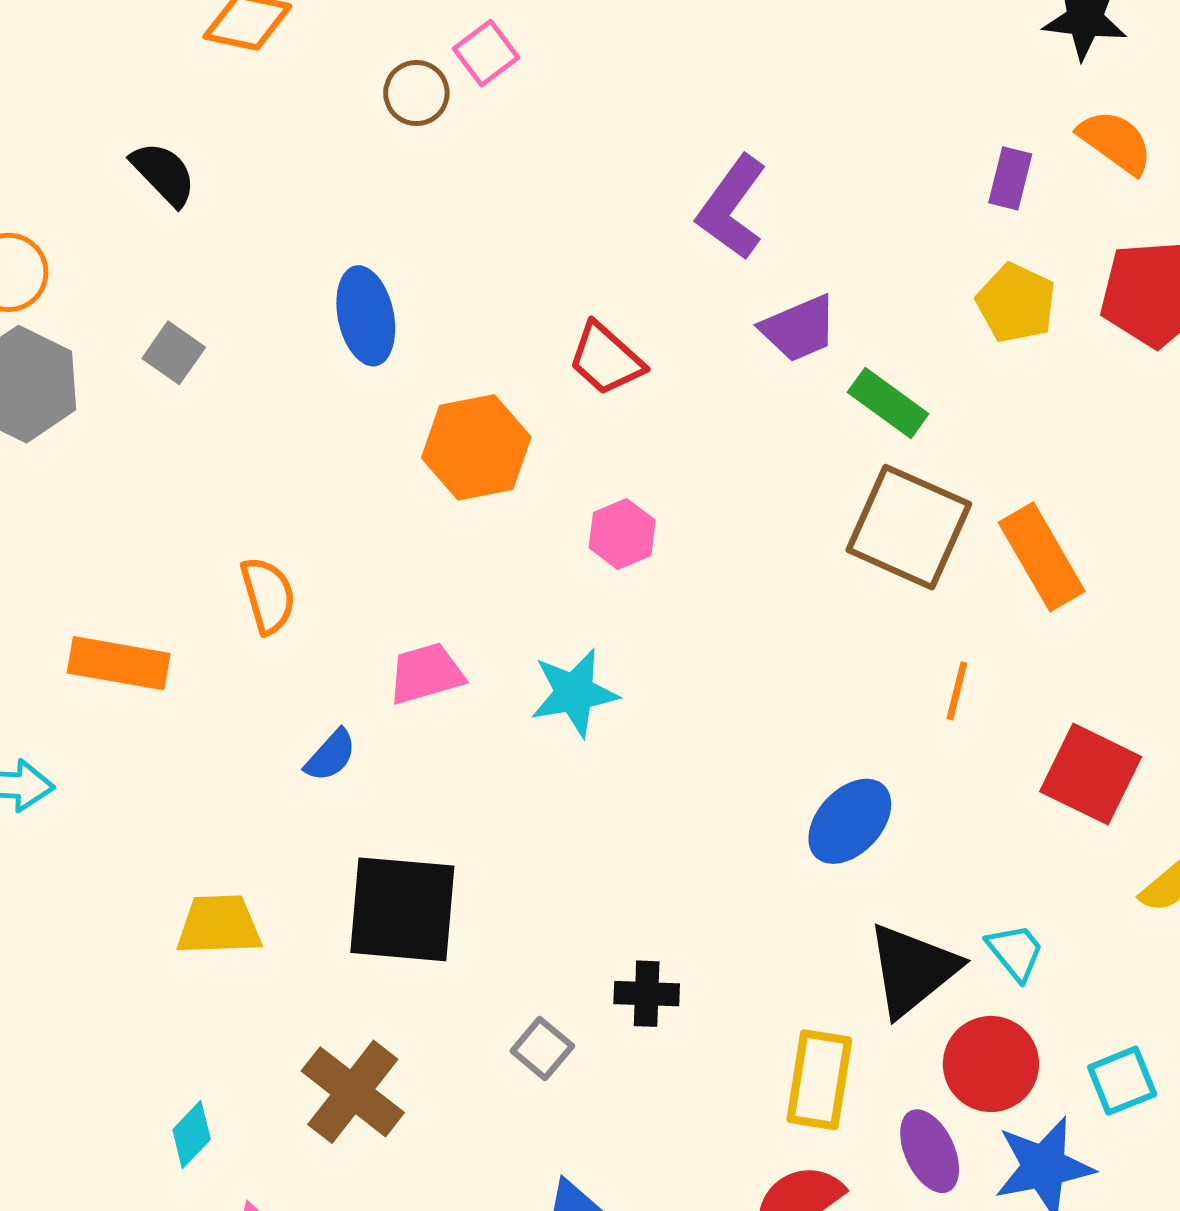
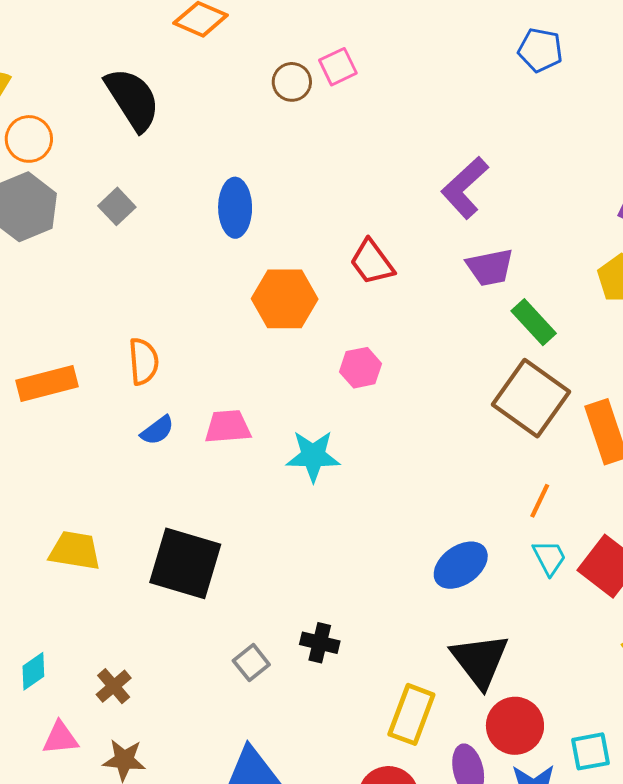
black semicircle: (164, 174) -> (133, 99), size x1.5
orange rectangle: (119, 663) -> (47, 384), turned -36
blue semicircle: (331, 755) -> (157, 430), moved
cyan trapezoid: (1015, 952) -> (549, 558), moved
black triangle: (912, 970) -> (480, 660), turned -40
brown cross: (353, 1092) -> (114, 686), moved, size x0.6

